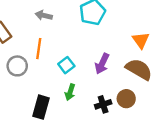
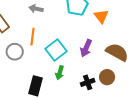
orange triangle: (141, 40) -> (101, 16), moved
cyan square: (66, 65) -> (56, 50), size x1.5

